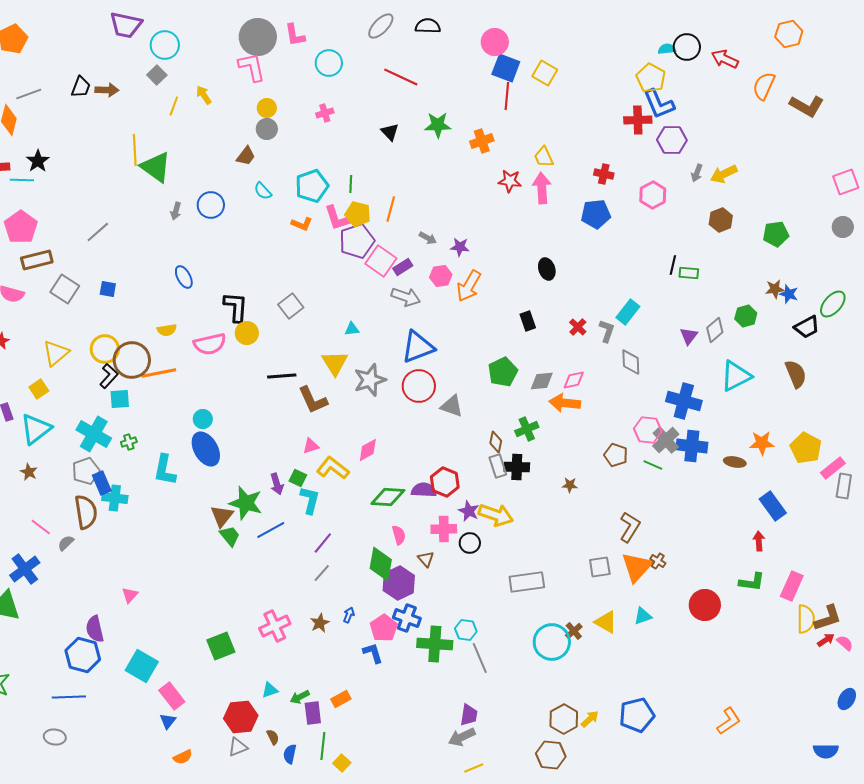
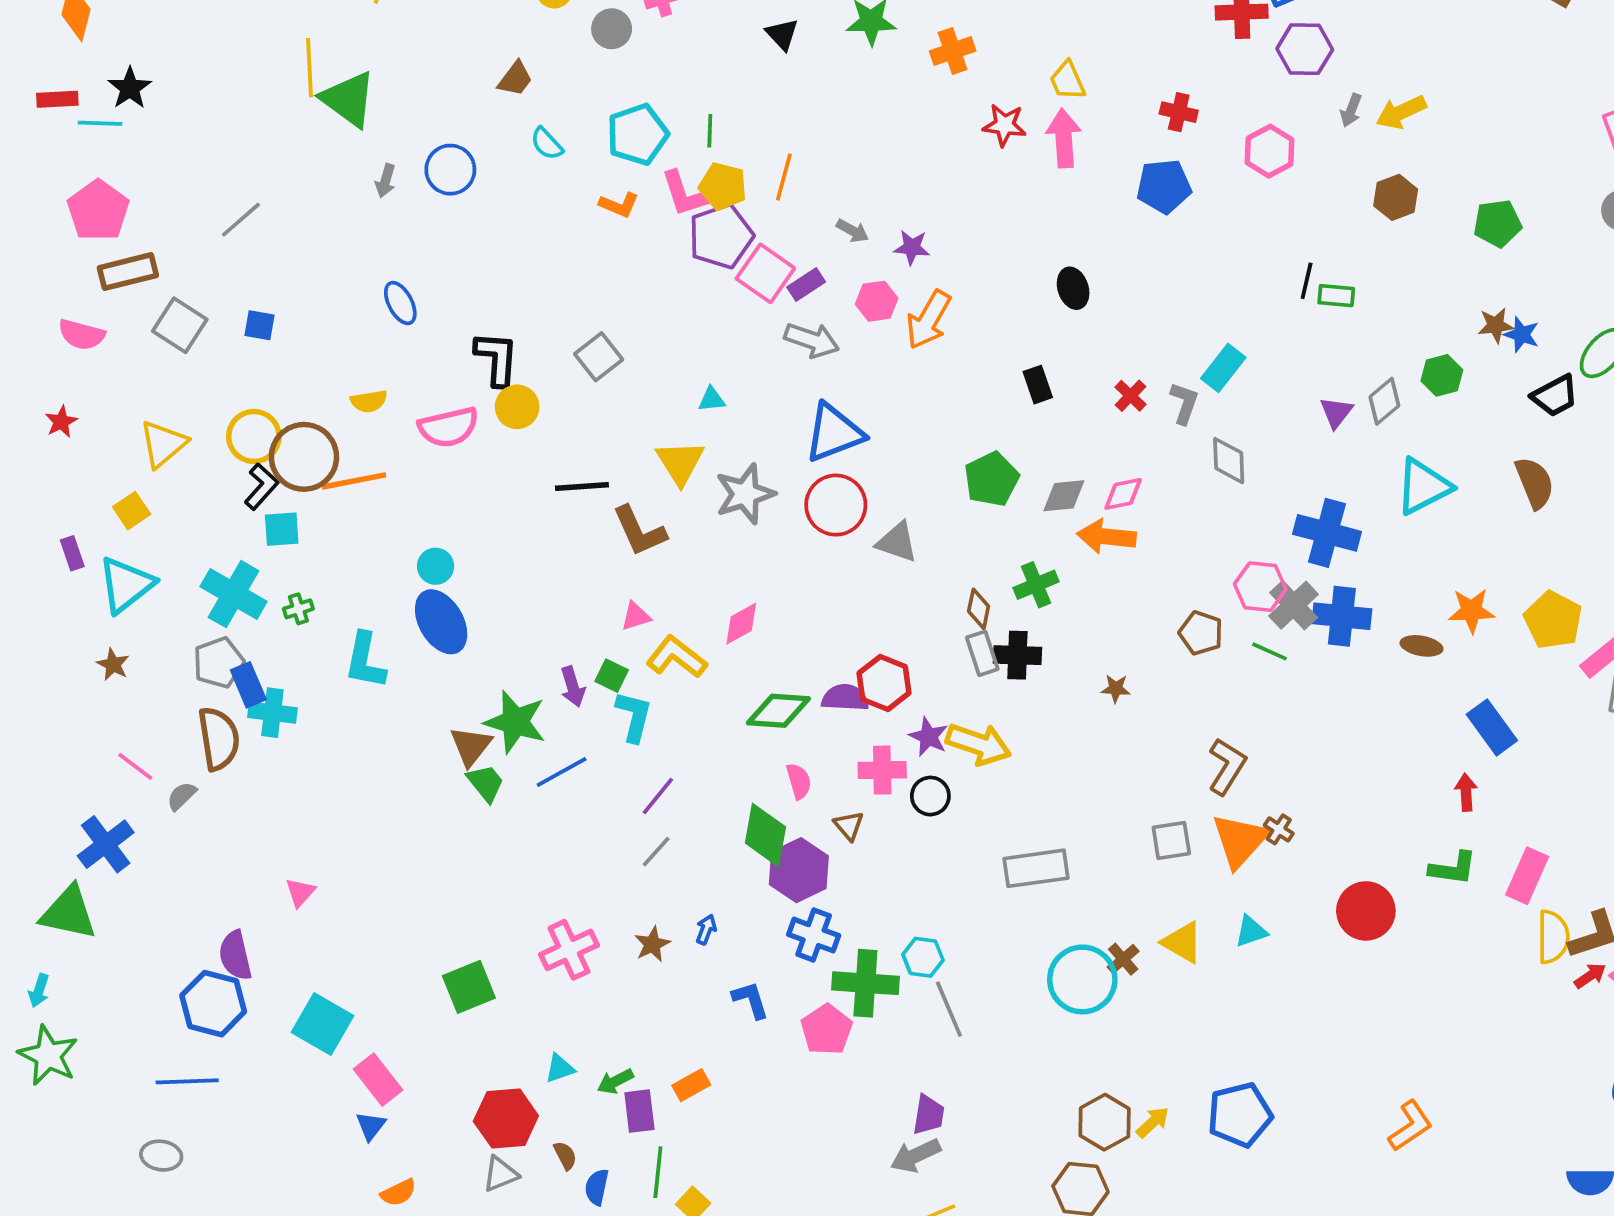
gray circle: (267, 129) -> (612, 29), moved
pink pentagon: (384, 628) -> (827, 1030), moved

